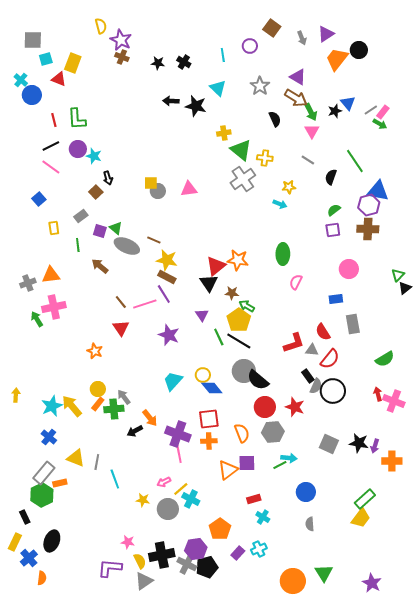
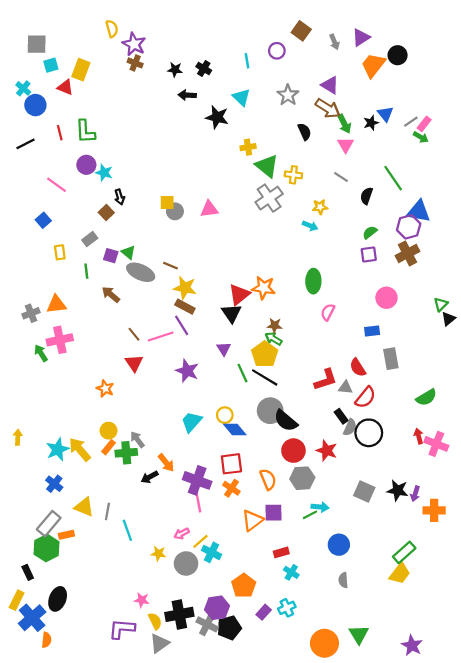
black arrow: (171, 101) -> (187, 95), moved
black line: (51, 146) -> (25, 144), moved
brown cross: (368, 229) -> (408, 253), turned -30
brown star: (232, 293) -> (275, 325), moved
orange cross: (209, 441) -> (231, 488), turned 35
blue cross: (29, 558) -> (32, 618), size x1.4

